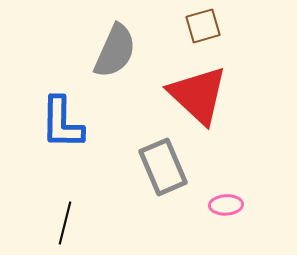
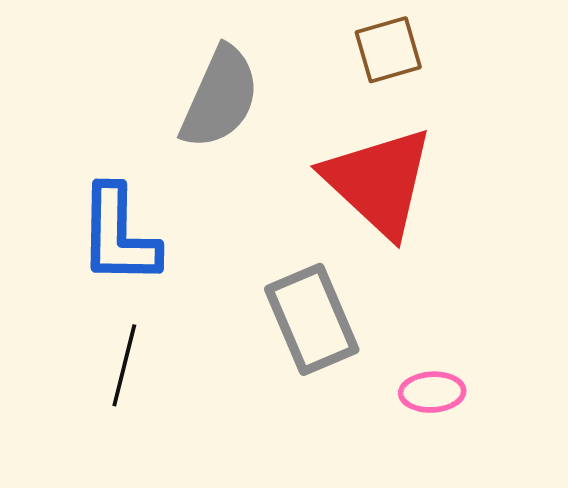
black line: (65, 223) -> (124, 365), moved

